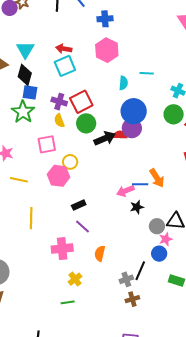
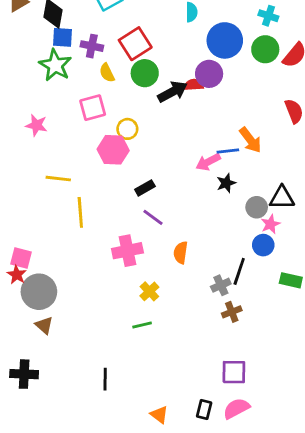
purple cross: (59, 102) -> (92, 46), moved
blue circle: (134, 111) -> (225, 40), moved
yellow line: (19, 180) -> (58, 179), moved

